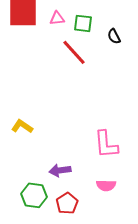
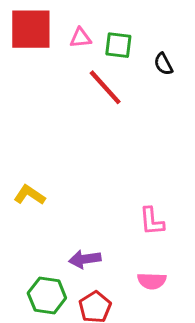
pink L-shape: (106, 144) -> (152, 221), size x0.7

